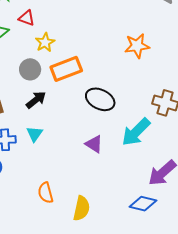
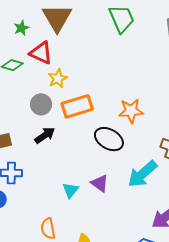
red triangle: (27, 18) -> (41, 53), size x1.4
orange star: (137, 46) -> (131, 111), moved
cyan triangle: (35, 134) -> (71, 190), moved

